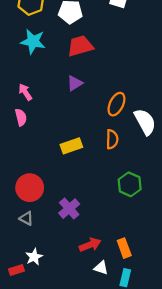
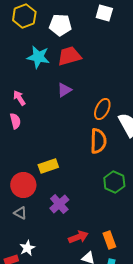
cyan star: (33, 41) -> (38, 57), moved
orange semicircle: (112, 139) -> (98, 141), size x1.4
yellow rectangle: (71, 146) -> (48, 166), moved

